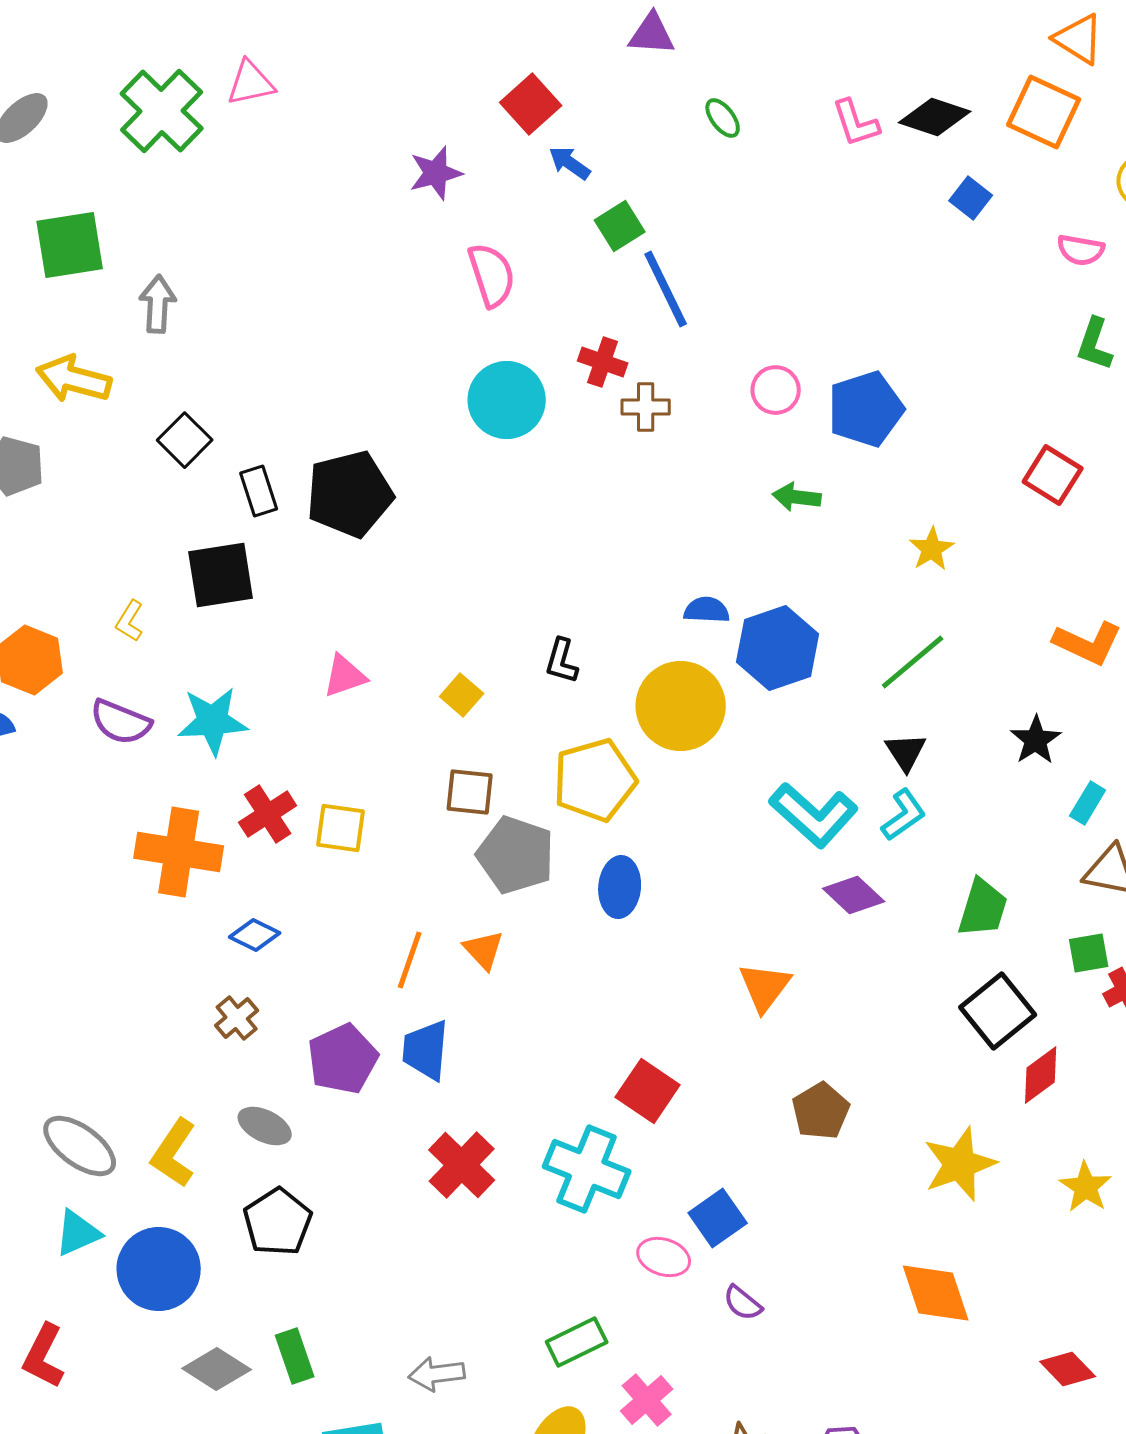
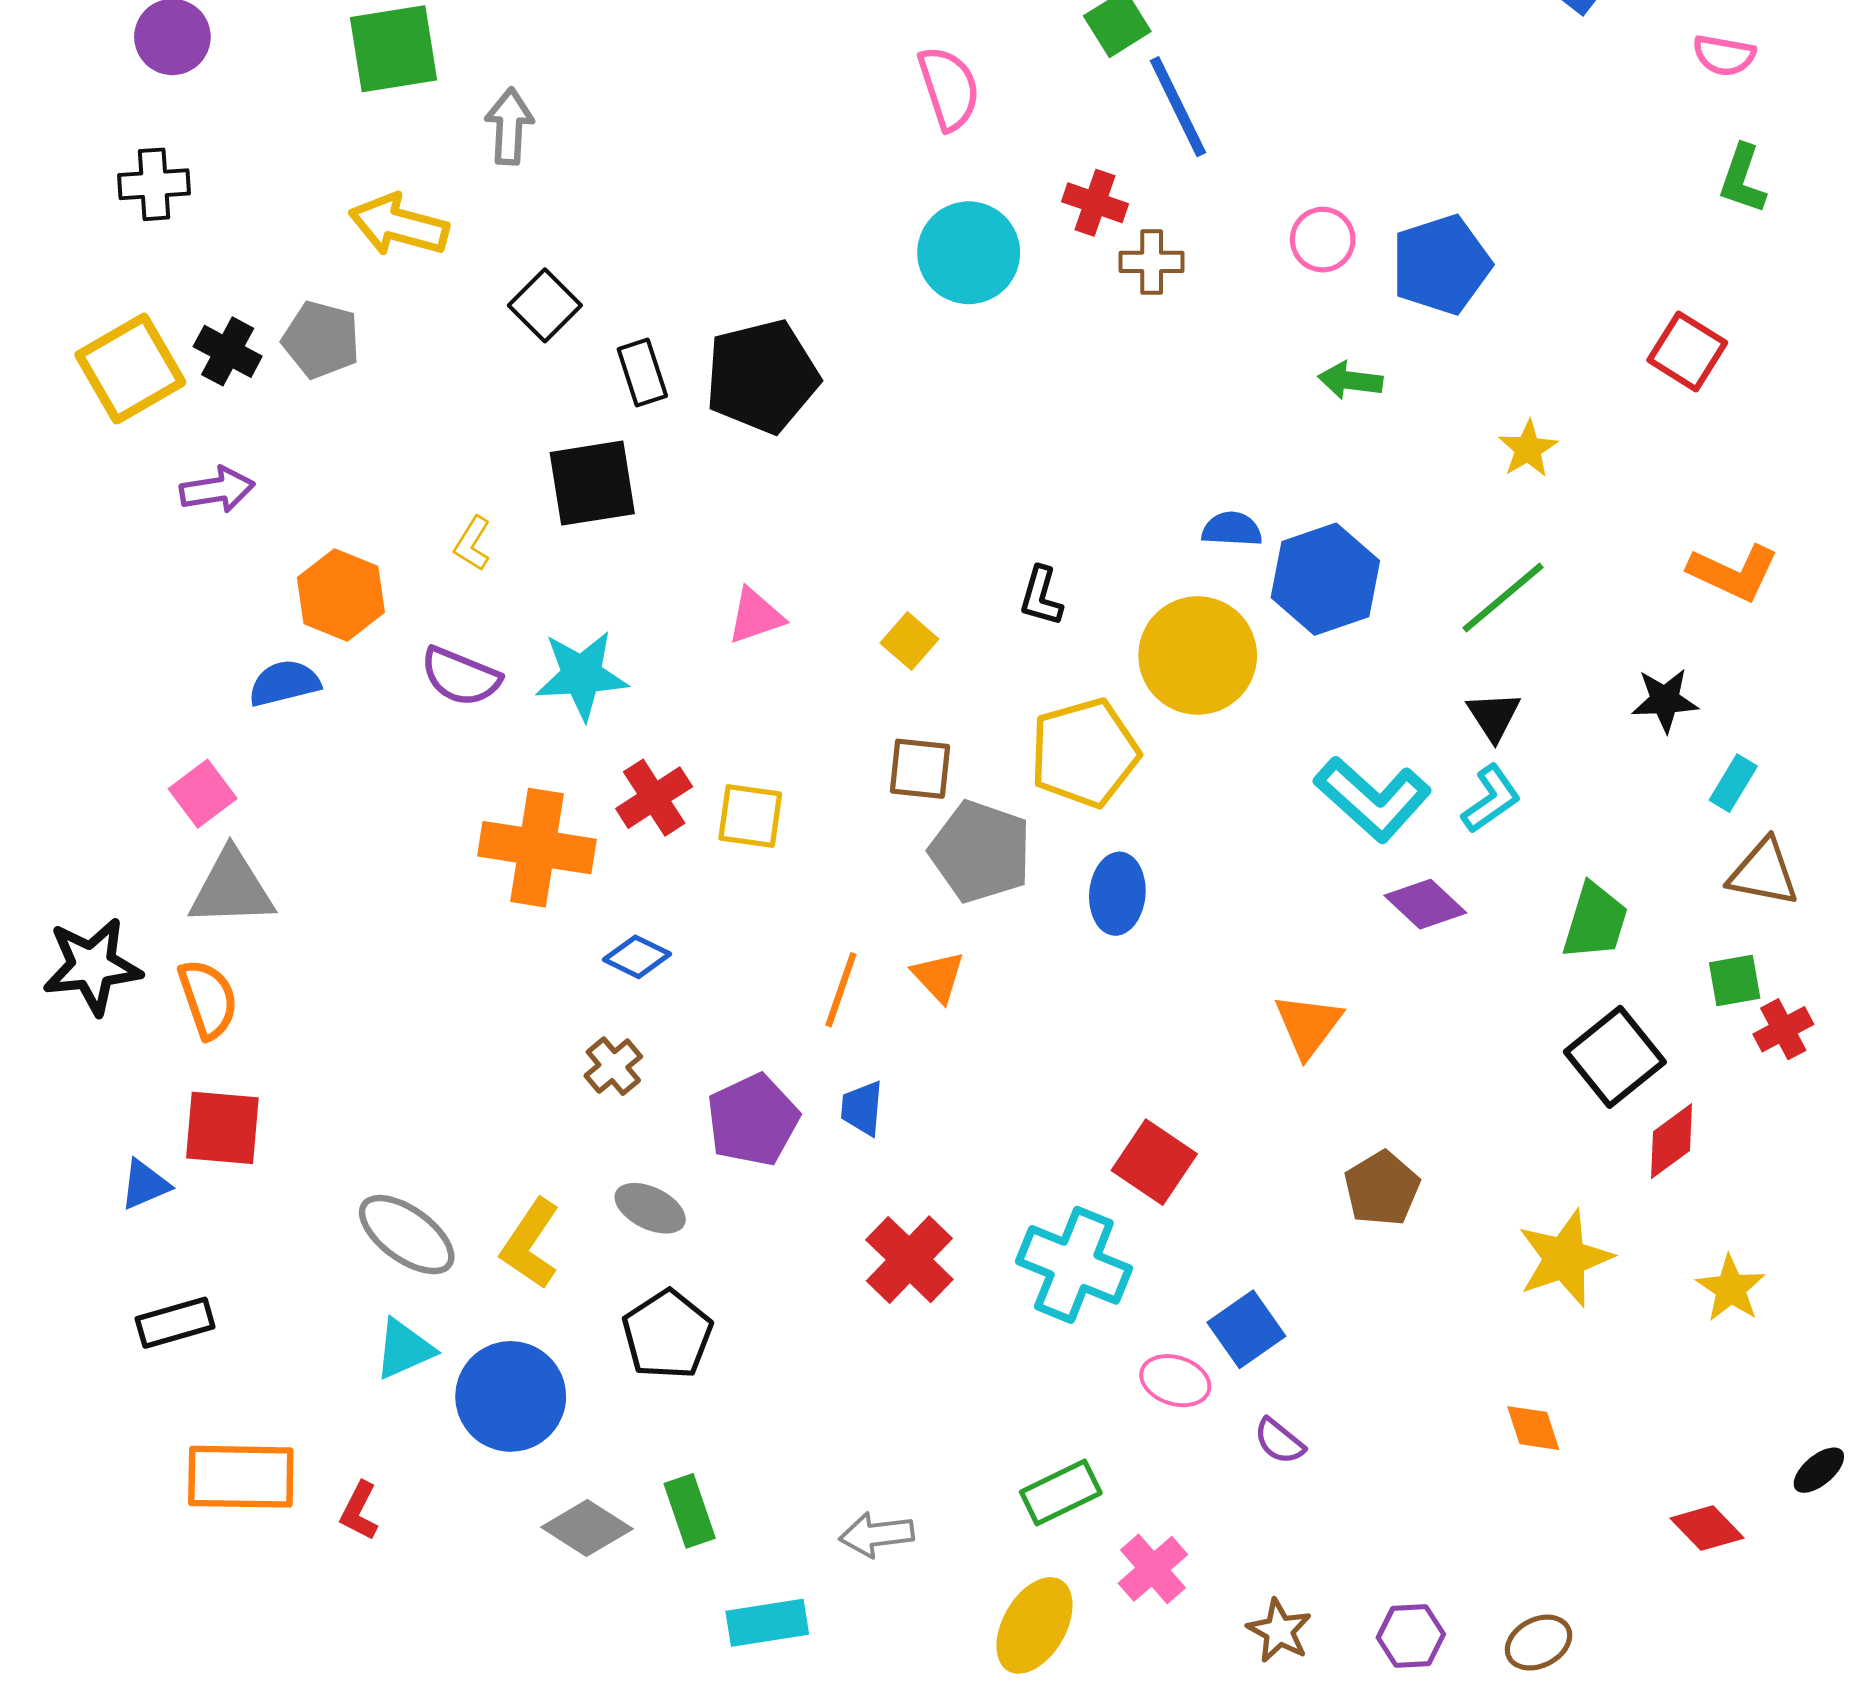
black star: (1036, 740) -> (1665, 700), turned 30
blue trapezoid: (426, 1050) -> (862, 1108), size x0.7
orange diamond: (936, 1293) -> (1533, 1428), size x0.6
red L-shape: (44, 1356) -> (359, 1511), size x0.7

